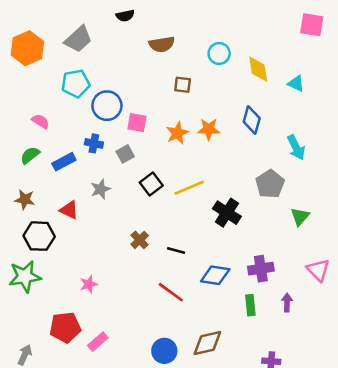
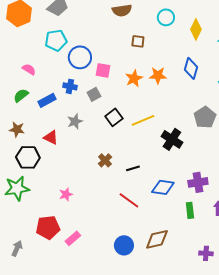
yellow diamond: (258, 69) -> (196, 29), turned 35
black line: (176, 250) -> (133, 168), turned -32

